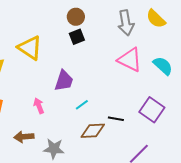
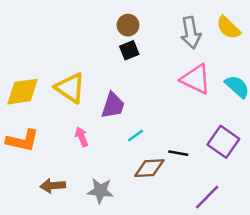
yellow triangle: (30, 48) -> (70, 88), moved
brown arrow: (24, 137) -> (53, 186), moved

